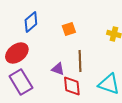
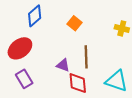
orange square: (69, 29) -> (75, 23), turned -32
purple rectangle: (21, 82) -> (24, 79), size x0.7

